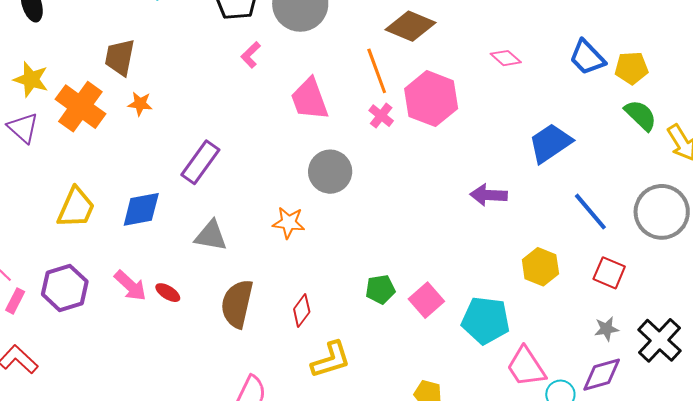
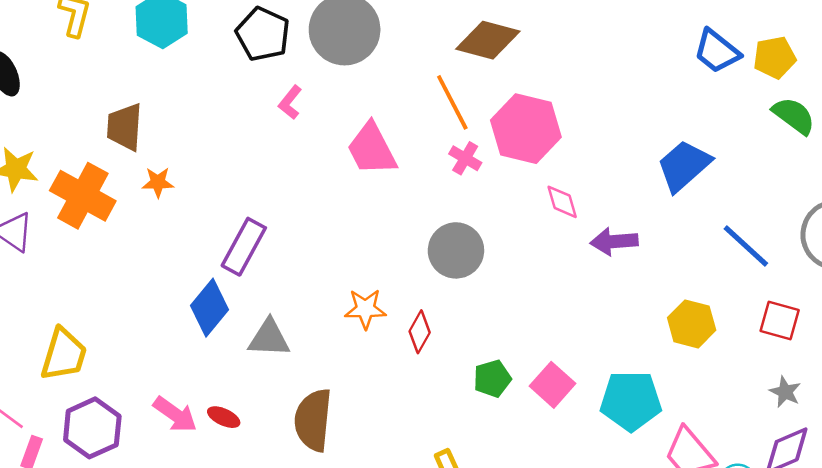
pink diamond: (506, 58) -> (562, 202), moved, turned 40
gray circle: (330, 172) -> (456, 250), moved
yellow trapezoid: (76, 208) -> (64, 355), moved
blue diamond: (141, 209) -> (210, 308), moved, turned -33
red diamond: (302, 310) -> (420, 332), moved
gray star: (606, 329) -> (785, 392), turned -30

